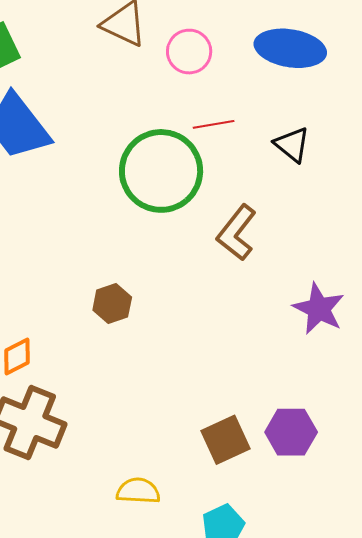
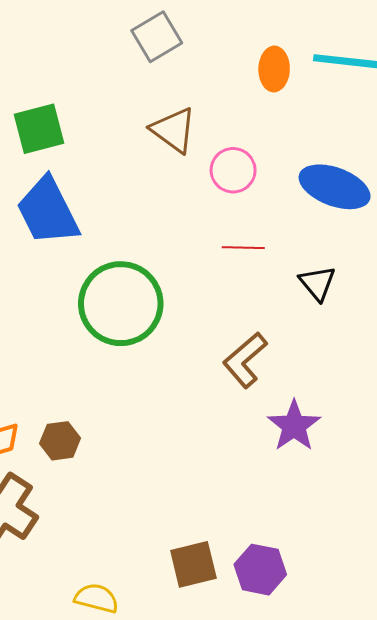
green circle: (161, 171) -> (121, 304), moved
brown hexagon: (112, 304) -> (60, 441), moved
purple star: (319, 309) -> (294, 426), moved

